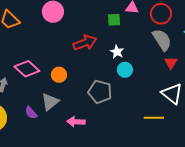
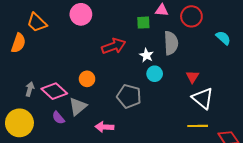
gray semicircle: (162, 40) -> (171, 43), moved, turned 30
red triangle: (171, 63) -> (192, 77), moved
pink diamond: (27, 69) -> (54, 91), moved
yellow line: (154, 118) -> (198, 126), moved

